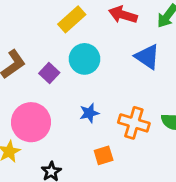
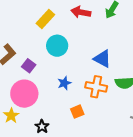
blue triangle: (147, 57) -> (102, 59), moved
purple square: (49, 73) -> (29, 66), moved

